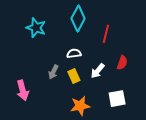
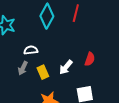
red line: (106, 34) -> (76, 13), moved
white semicircle: (74, 53) -> (31, 50), moved

